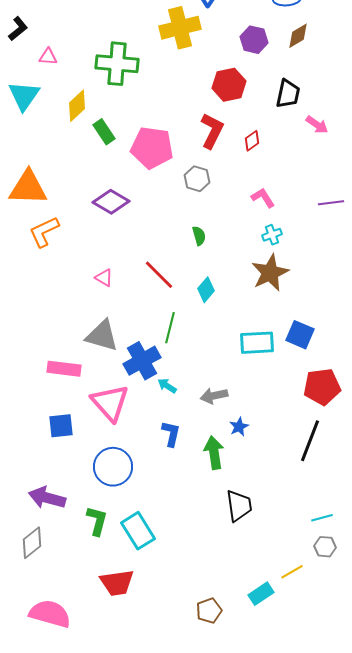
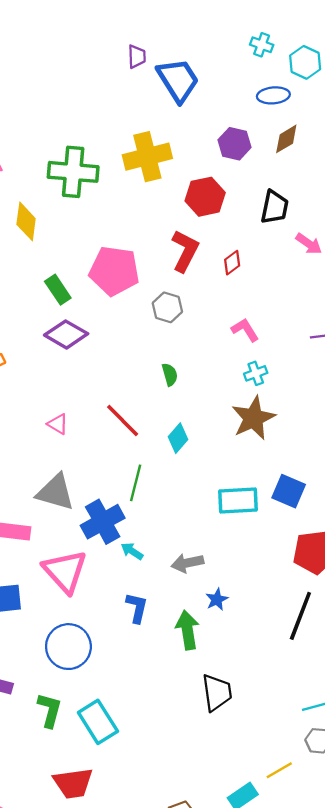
yellow cross: (180, 28) -> (147, 157), moved
yellow diamond: (77, 106) -> (26, 221), turned -40
green rectangle: (104, 132) -> (58, 290), moved

